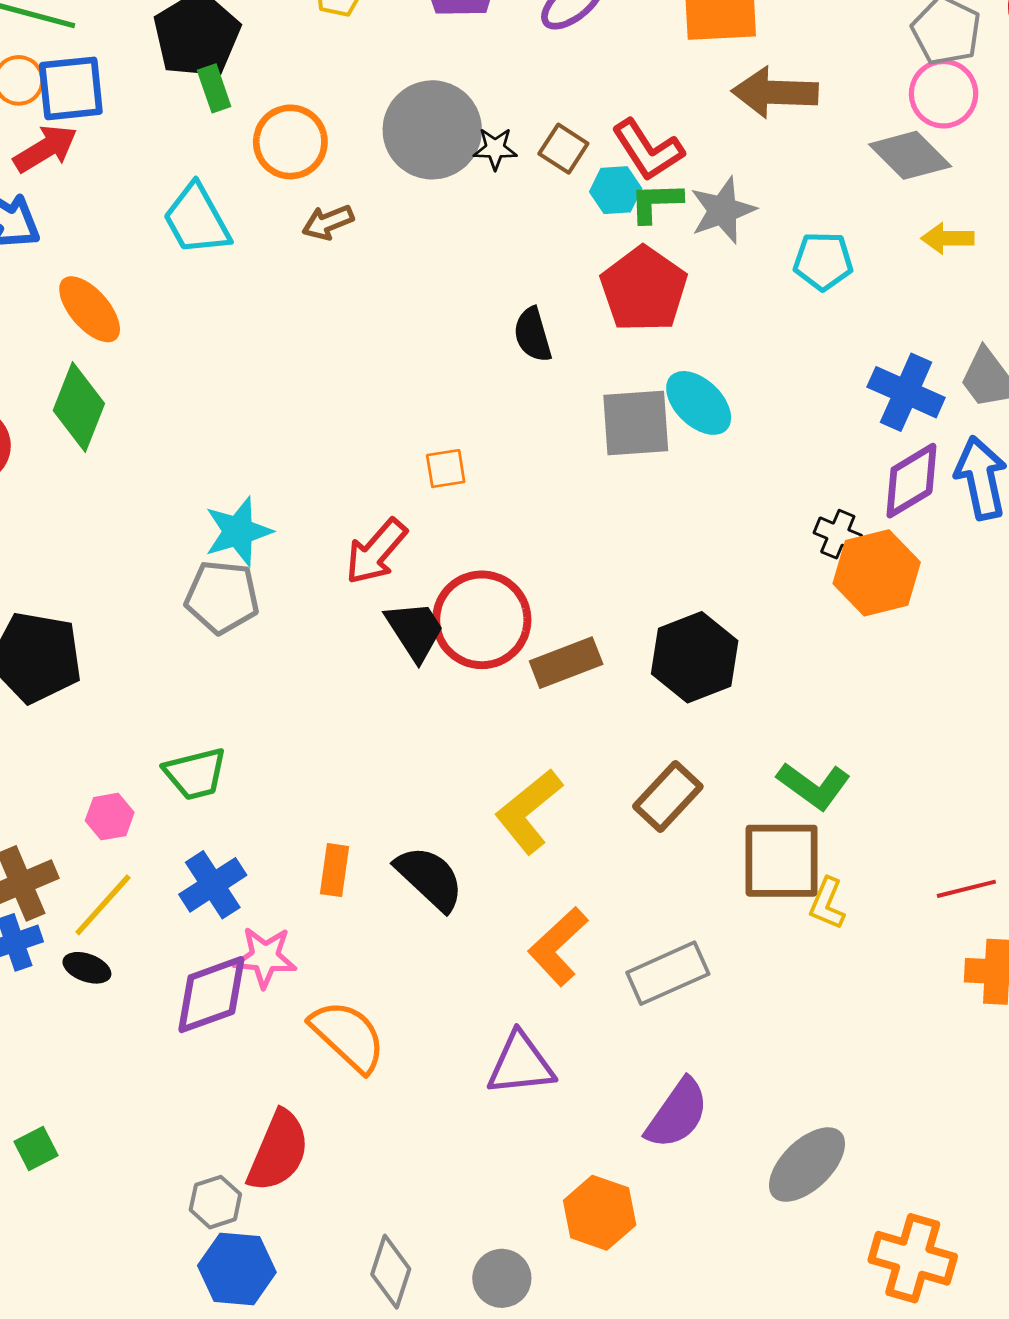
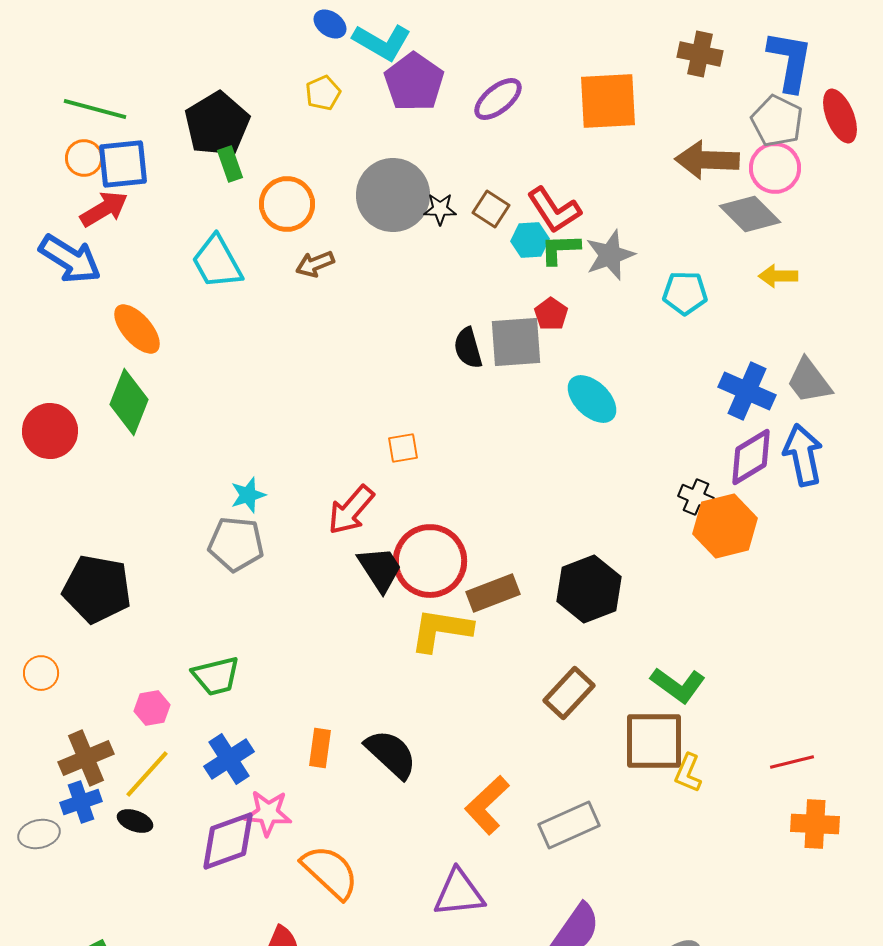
brown arrow: (775, 92) -> (707, 160), moved
red pentagon: (644, 289) -> (551, 314), size x0.5
gray square: (636, 423) -> (516, 342), moved
cyan star: (238, 531) -> (248, 495), size x0.7
yellow L-shape: (529, 811) -> (441, 630), moved, turned 48

